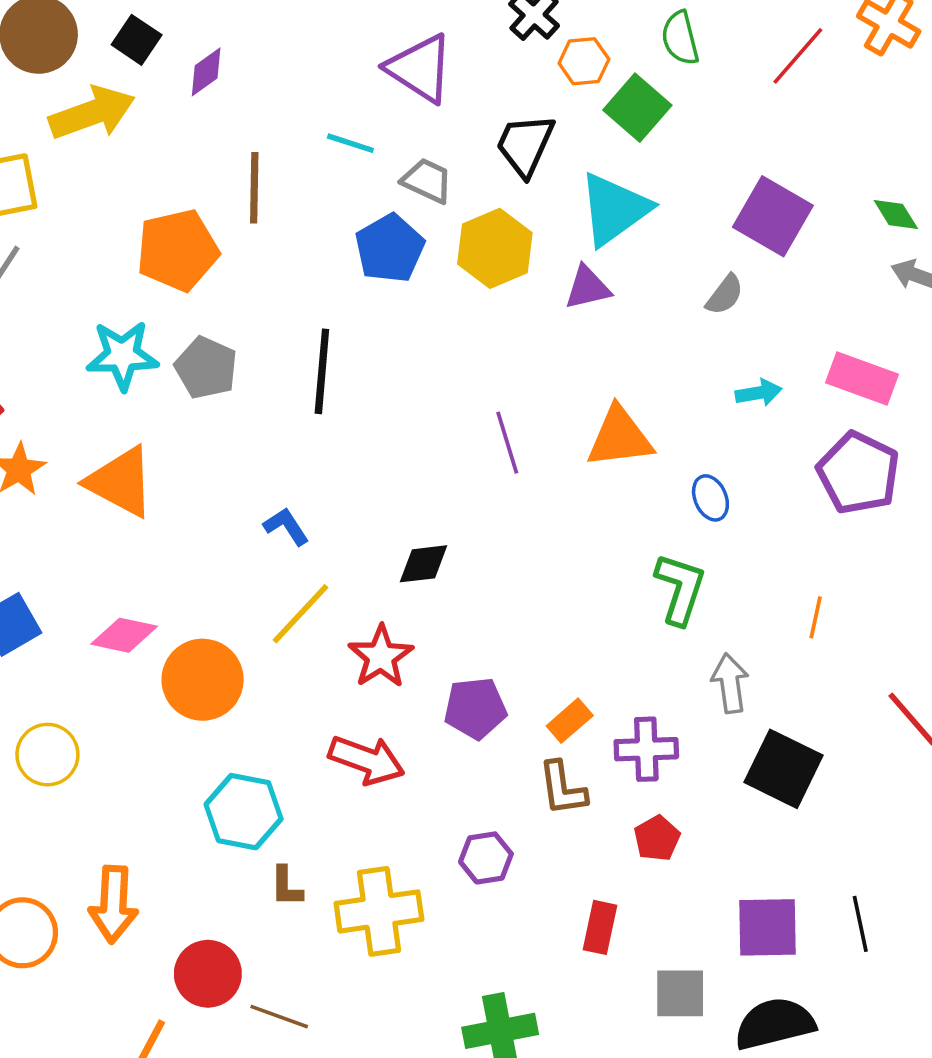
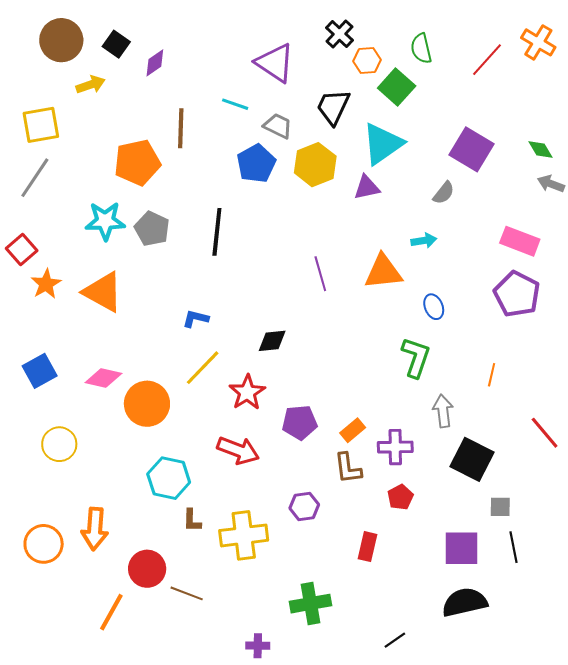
yellow arrow: (92, 113) -> (91, 85), size x0.6
cyan arrow: (759, 393) -> (424, 241), moved
blue L-shape: (286, 526) -> (195, 319), turned -44
gray square: (680, 993) -> (500, 507), moved, size x0.7

